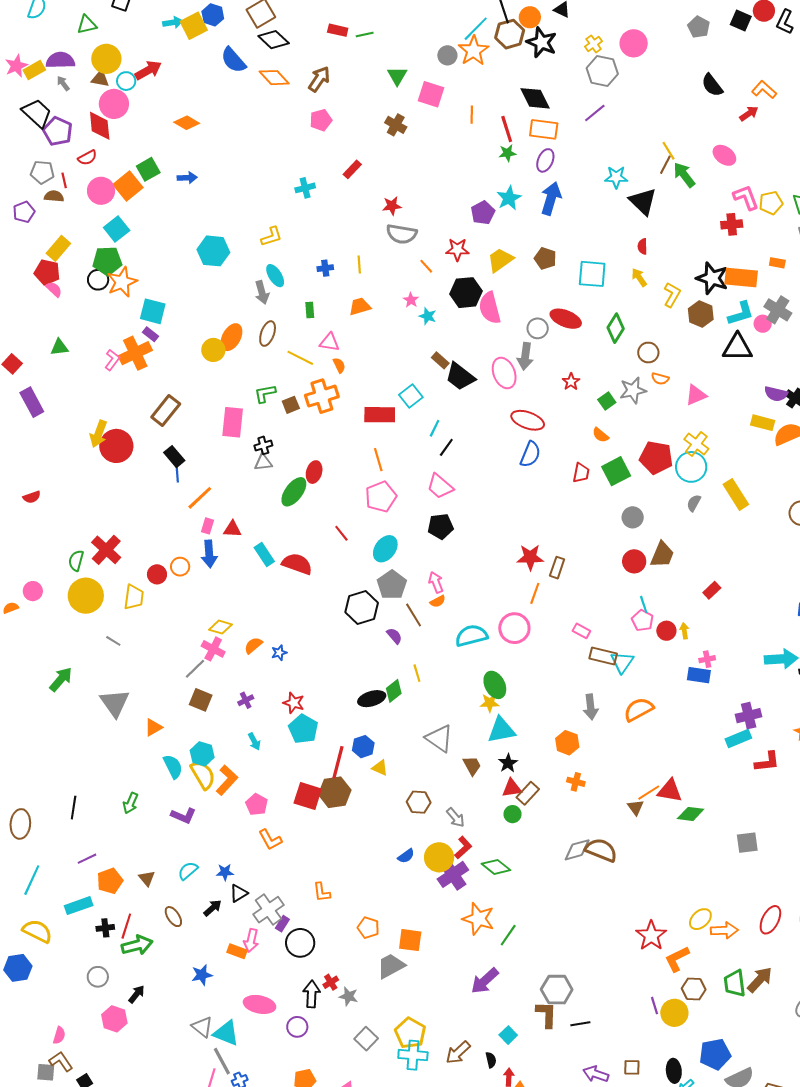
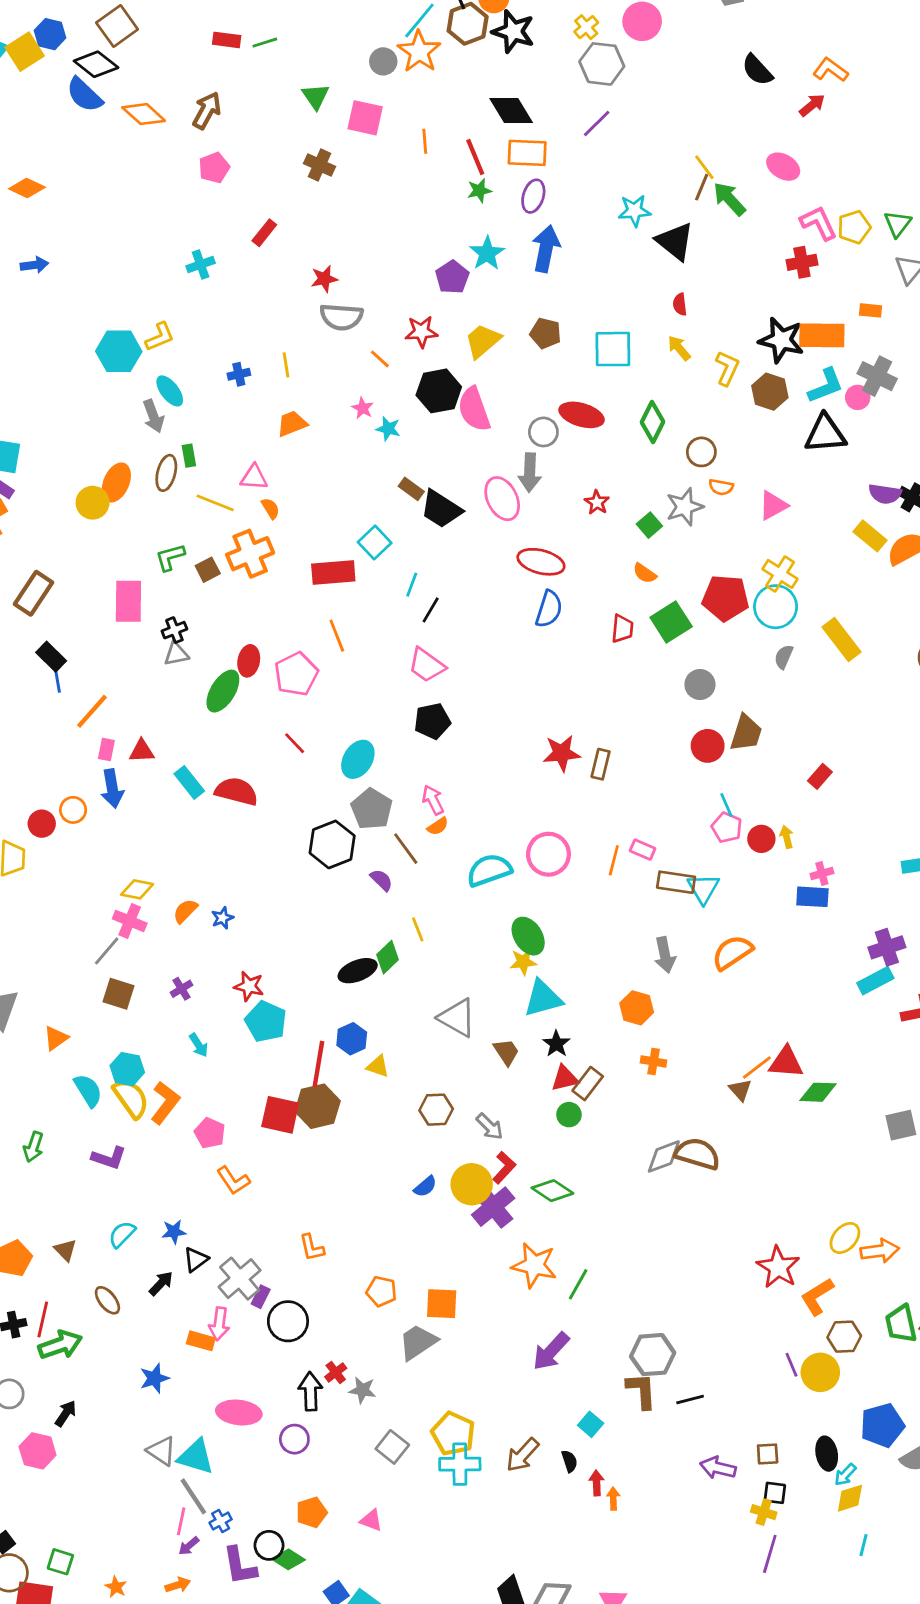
black diamond: (274, 40) -> (96, 64), moved
cyan hexagon: (213, 251) -> (119, 351), moved
green rectangle: (310, 310) -> (189, 456), moved
yellow rectangle: (763, 423) -> (870, 536), turned 30
pink pentagon: (381, 497) -> (296, 674), moved
orange line: (535, 593) -> (614, 860), moved

